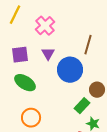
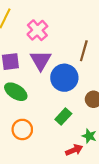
purple triangle: (48, 54) -> (41, 60), size x1.5
green rectangle: (82, 106) -> (63, 117), moved

